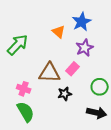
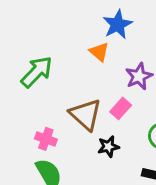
blue star: (82, 22) -> (118, 24), moved
brown triangle: (50, 73) -> (85, 115), turned 40

